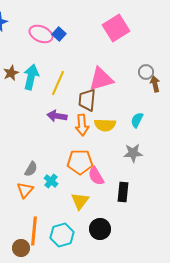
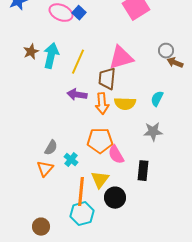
brown arrow: (155, 84) -> (175, 63), turned -56
black circle: (100, 229) -> (115, 198), moved
orange line: (34, 231) -> (81, 192), moved

